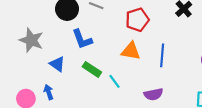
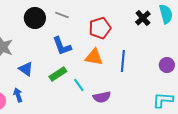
blue L-shape: (82, 39) -> (62, 46), moved
green rectangle: (92, 69) -> (58, 74), turned -66
purple semicircle: (153, 94) -> (102, 97), moved

